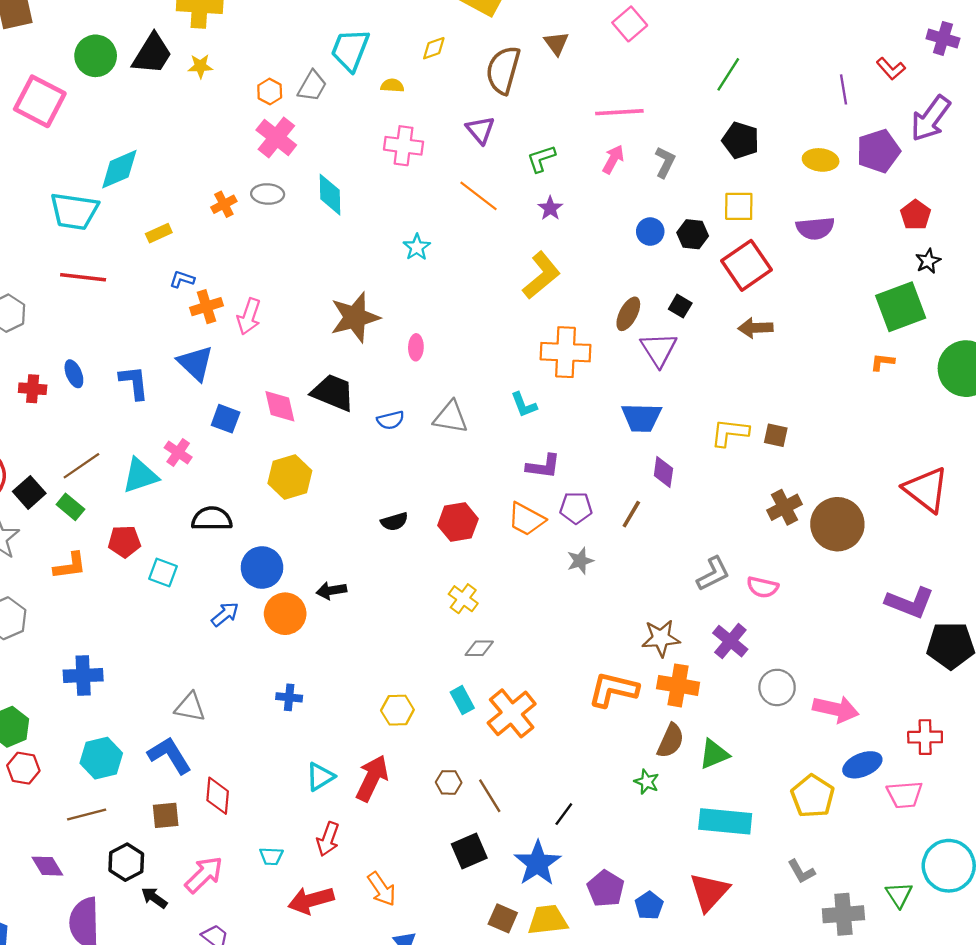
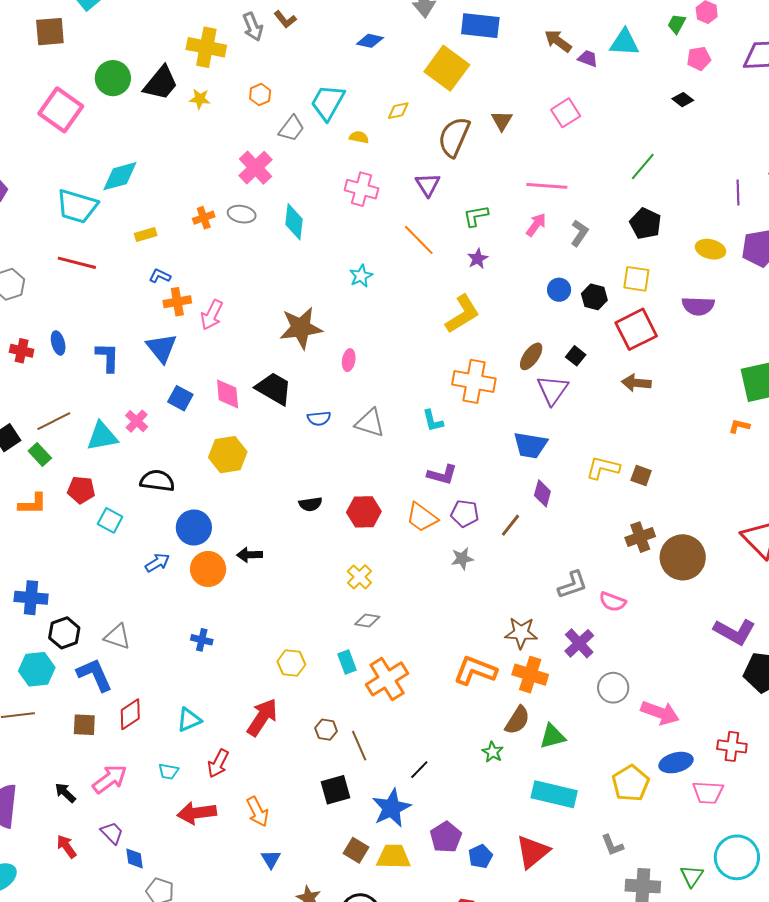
orange hexagon: (270, 92) -> (260, 95), moved
cyan triangle: (320, 777) -> (189, 720), moved
red diamond: (218, 796) -> (130, 714), turned 44
black hexagon: (126, 862) -> (64, 633), moved

